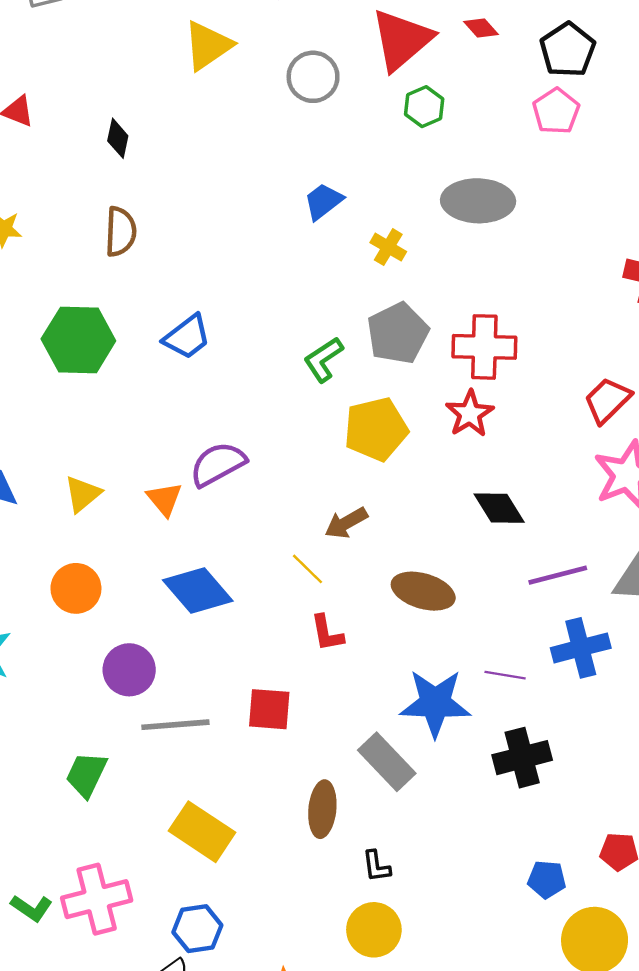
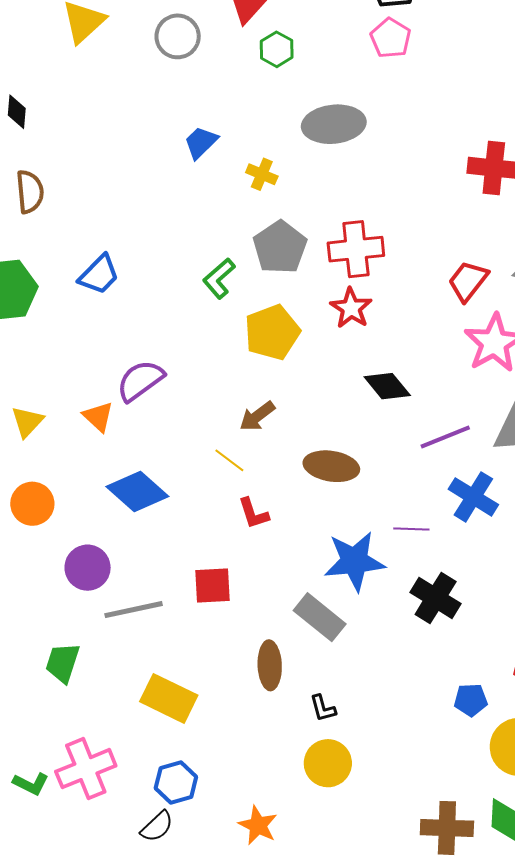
blue cross: (581, 648) -> (473, 497), turned -36
black cross: (522, 758) -> (436, 598), turned -36

